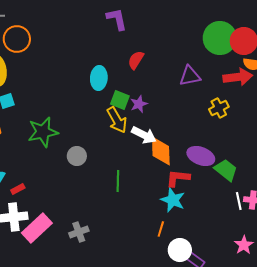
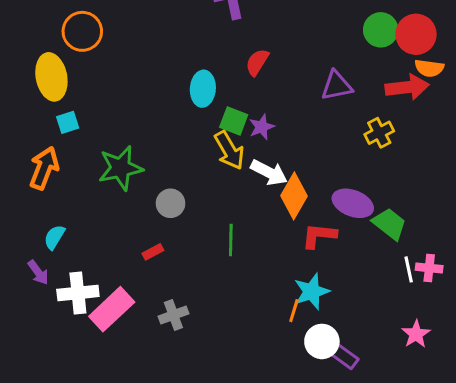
green circle: (220, 38) -> (381, 30), size x0.7
orange diamond: (161, 151) -> (294, 196), turned 32
red rectangle: (18, 189) -> (153, 252), moved
cyan star: (173, 200) -> (312, 291), moved, turned 30

